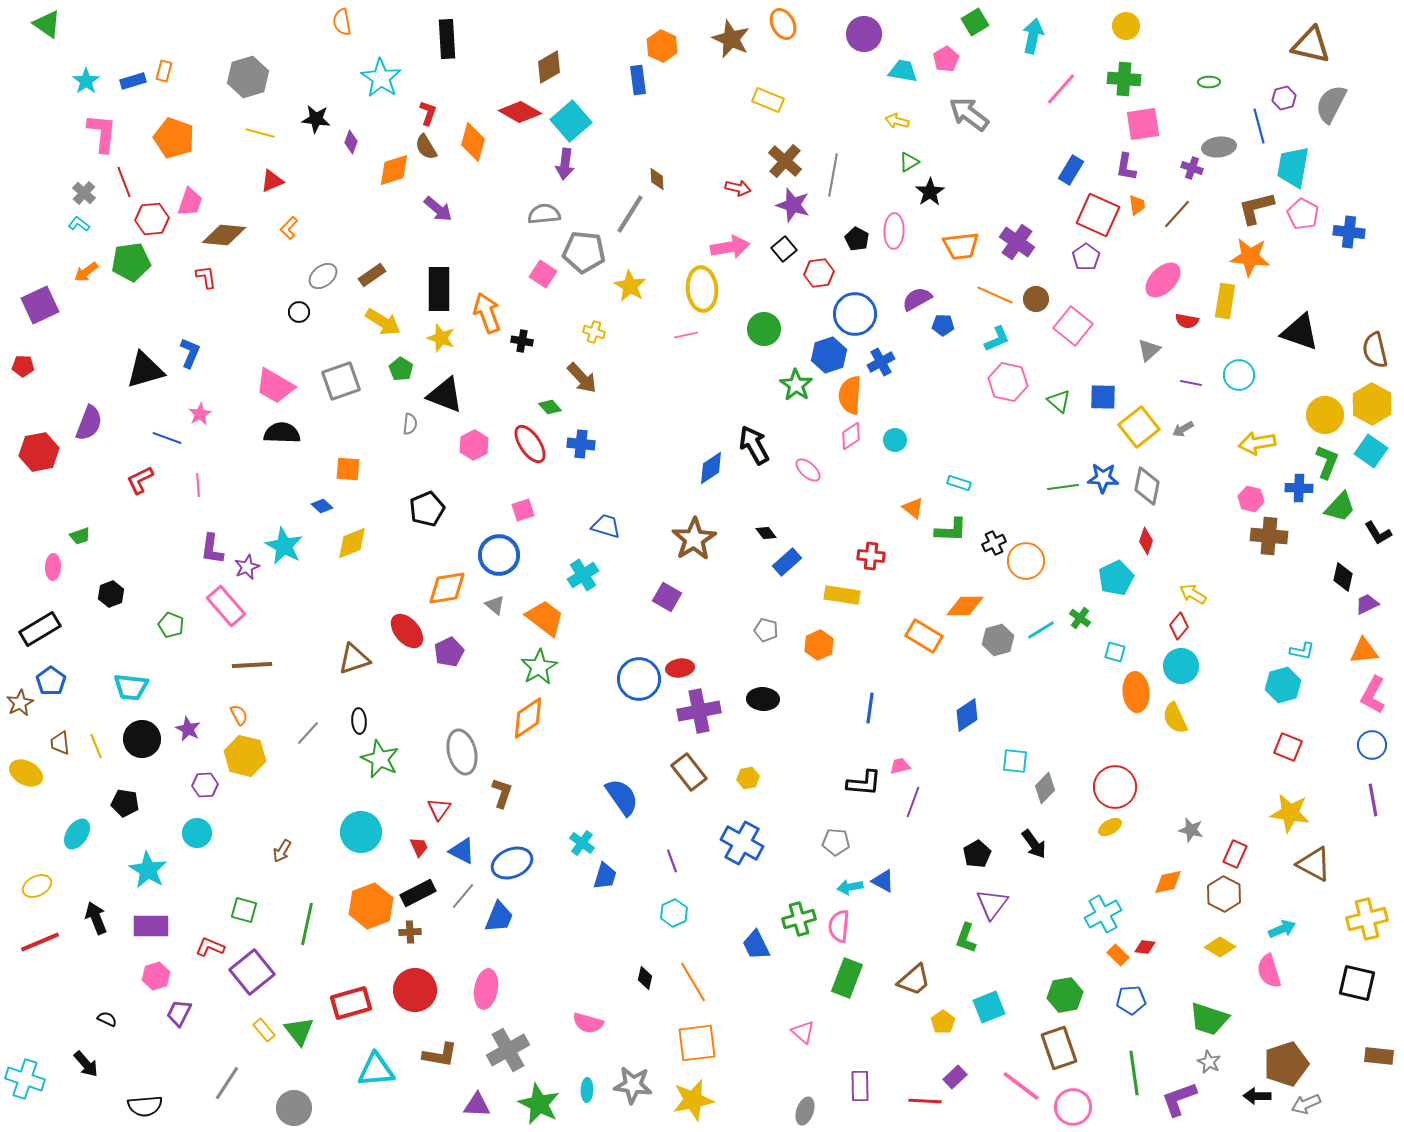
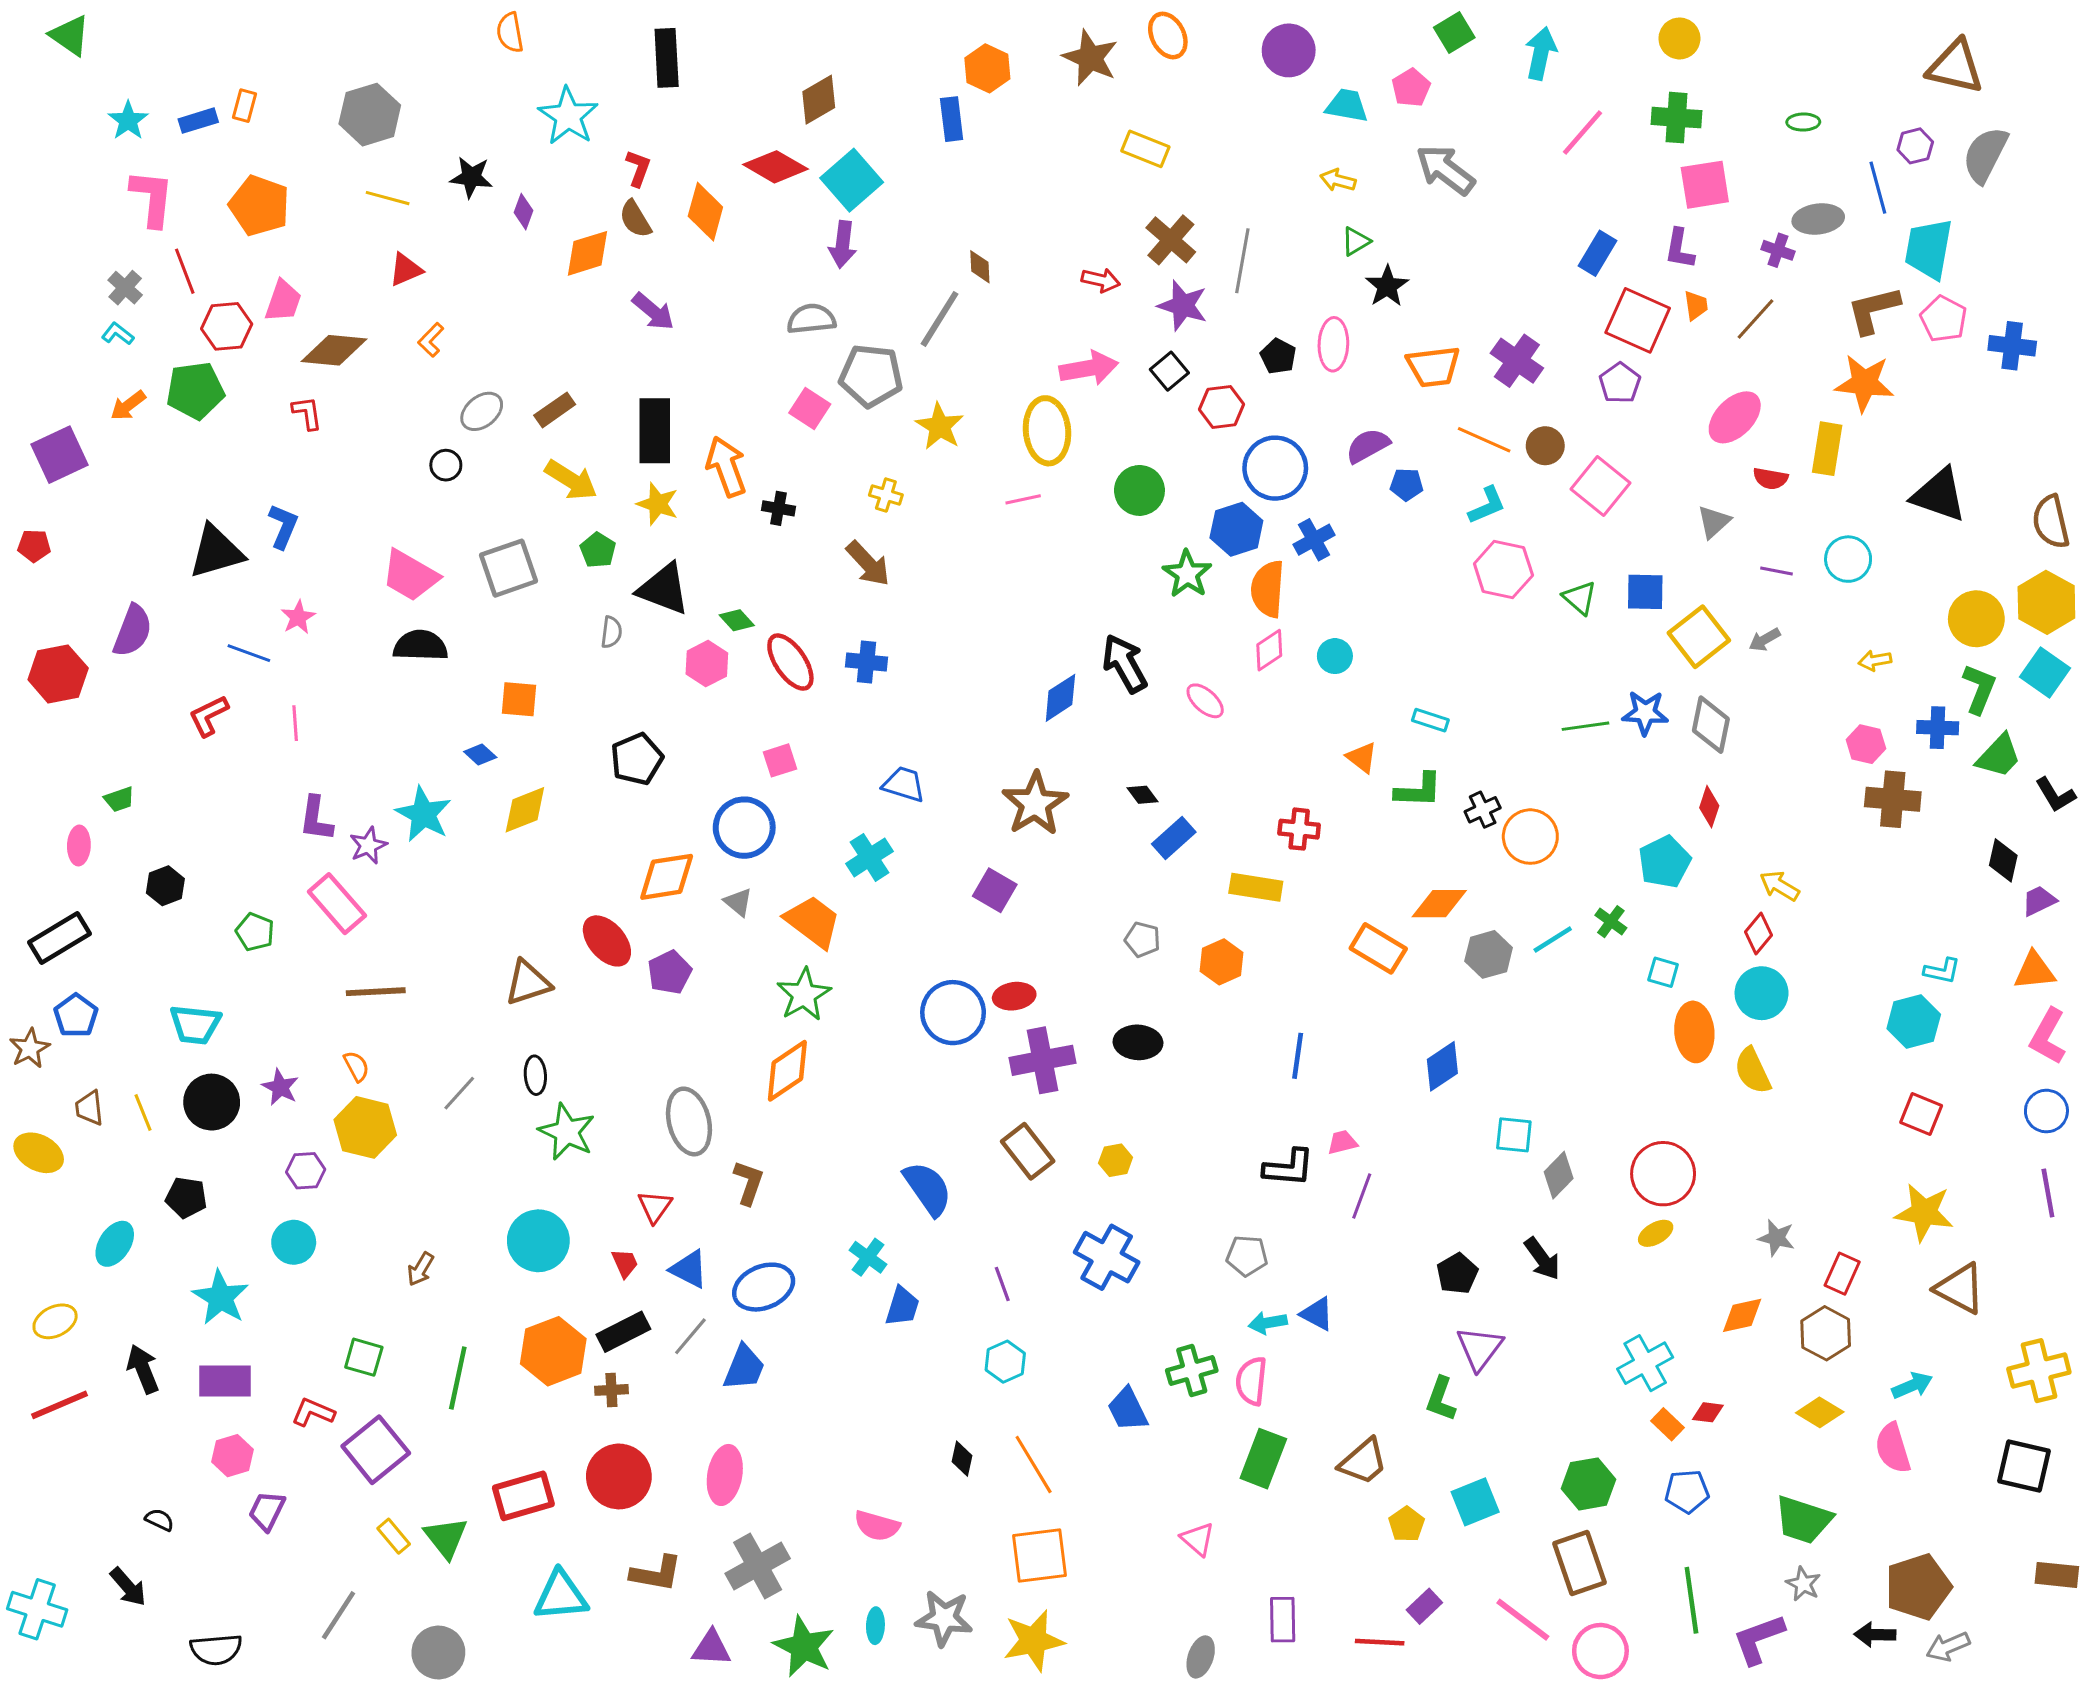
green diamond: (550, 407) -> (737, 620), moved
yellow arrow: (1257, 443) -> (1875, 661), size x0.6

